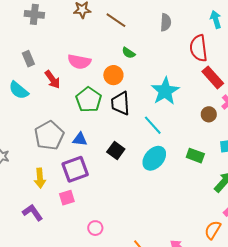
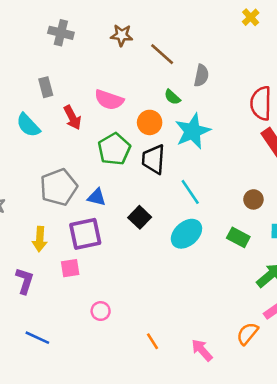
gray semicircle: (166, 22) -> (201, 76), moved
cyan star: (165, 91) -> (193, 131), moved
brown circle: (209, 114) -> (253, 199), moved
purple L-shape: (33, 212) -> (25, 281), turned 45

